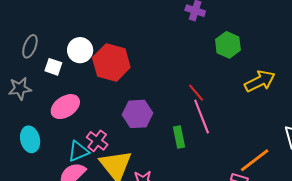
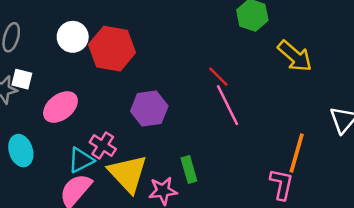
white square: (53, 67) -> (22, 79), moved
yellow arrow: (260, 81) -> (295, 56), turned 72
green rectangle: (179, 137) -> (189, 170), moved
orange line: (255, 160) -> (297, 153), turned -32

